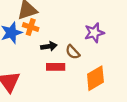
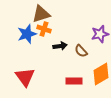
red rectangle: (56, 67) -> (74, 81), moved

